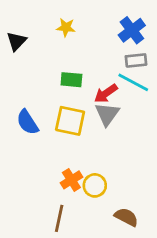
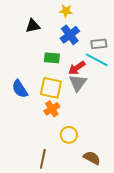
yellow star: (66, 27) -> (66, 11), moved
blue cross: (132, 30) -> (70, 35), moved
black triangle: (16, 41) -> (33, 26), moved, turned 35
orange cross: (71, 180) -> (52, 109), moved

